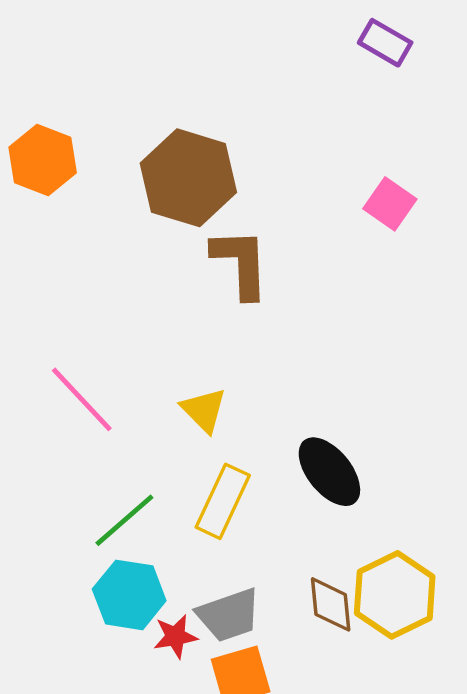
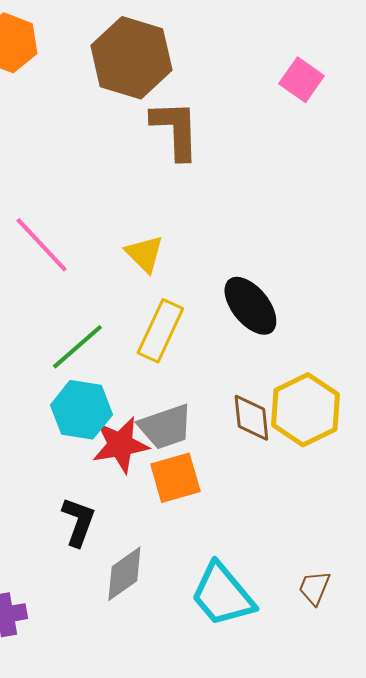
red star: (175, 636) -> (120, 445), size x1.5

